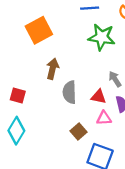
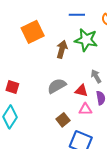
brown arrow: (52, 69) -> (62, 49), moved
gray semicircle: (70, 92) -> (57, 86), turned 60

